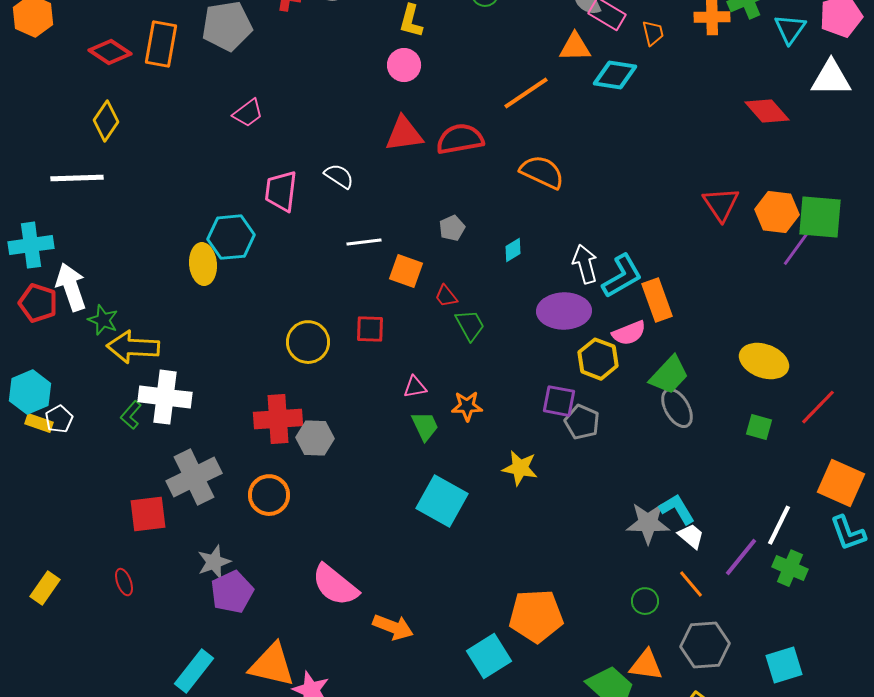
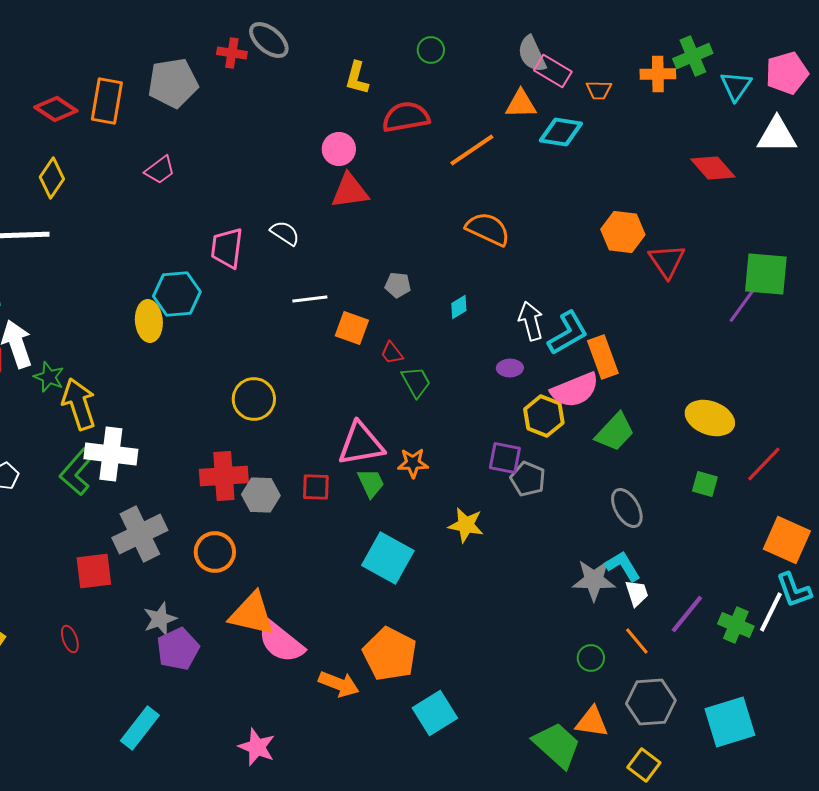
orange trapezoid: (653, 33) -> (599, 90), turned 104
pink circle: (404, 65) -> (339, 149), moved
pink trapezoid: (248, 113) -> (160, 170), moved
red semicircle: (460, 139) -> (406, 117), moved
orange hexagon: (777, 212) -> (623, 232), moved
gray pentagon: (452, 228) -> (398, 285), turned 30
purple ellipse: (564, 311) -> (510, 368), size x0.5
red square: (370, 329) -> (316, 487), moved
pink semicircle: (629, 333) -> (575, 390), size x1.4
yellow arrow: (133, 347) -> (79, 404), turned 69
pink triangle: (415, 387) -> (361, 444), size x2.0
gray ellipse: (677, 408) -> (627, 508), moved
green L-shape: (131, 415) -> (77, 472), size x1.6
white line: (779, 525) -> (771, 612), moved
white trapezoid: (691, 536) -> (637, 593), turned 32
orange pentagon: (536, 616) -> (390, 654), moved, turned 30
orange triangle: (272, 665) -> (252, 614), moved
cyan square: (784, 665) -> (730, 722), size x1.4

